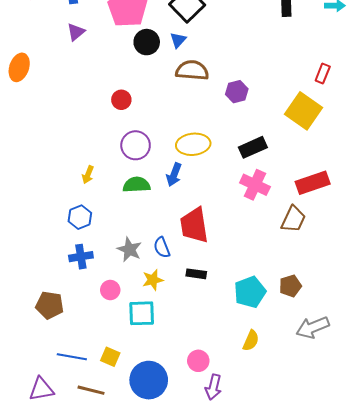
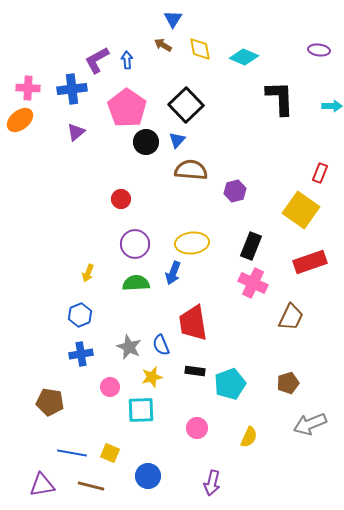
orange ellipse: (19, 67) -> (20, 120), moved, turned 32
black rectangle: (253, 147) -> (251, 246), turned -44
red rectangle: (313, 183) -> (310, 262), moved
cyan pentagon: (250, 292) -> (230, 384), moved
pink circle: (198, 361) -> (197, 428), moved
blue circle: (149, 380) -> (148, 476), size x0.7

